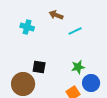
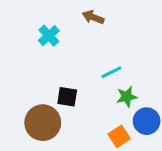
cyan cross: (27, 27) -> (49, 36), turned 32
cyan line: (75, 31) -> (111, 72), moved

